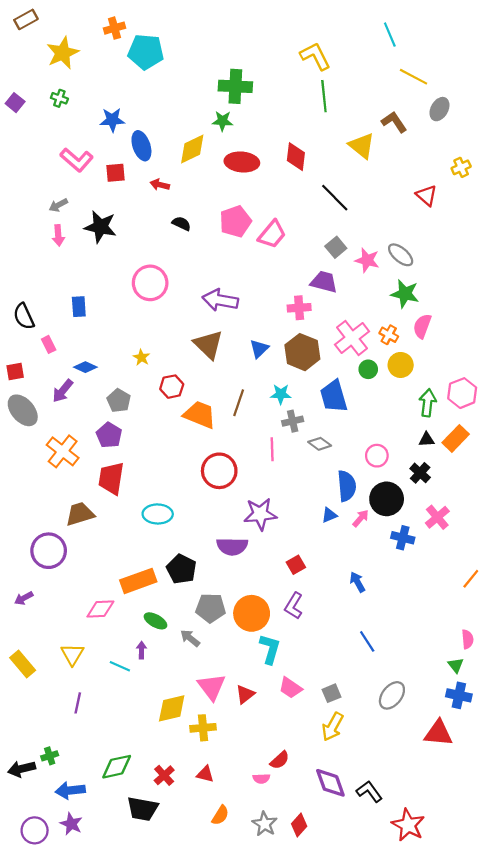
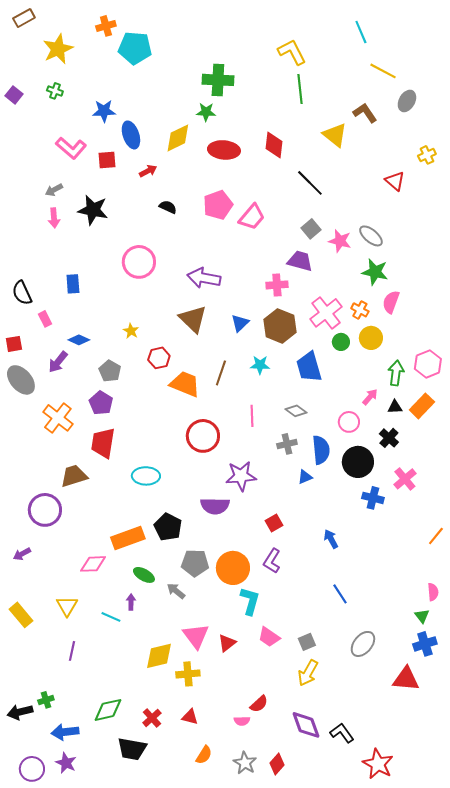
red arrow: (160, 185) -> (148, 171), turned 138
gray cross: (293, 421) -> (287, 444), moved
pink arrow: (361, 518) -> (370, 397), moved
blue cross: (459, 695) -> (425, 644), turned -30

